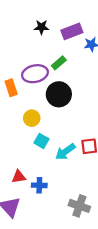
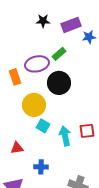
yellow circle: (32, 118) -> (34, 105), size x1.5
cyan arrow: (65, 152) -> (65, 136), turned 114
red triangle: (19, 177) -> (17, 148), moved

